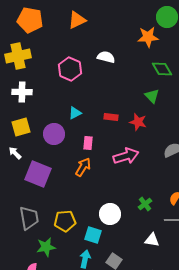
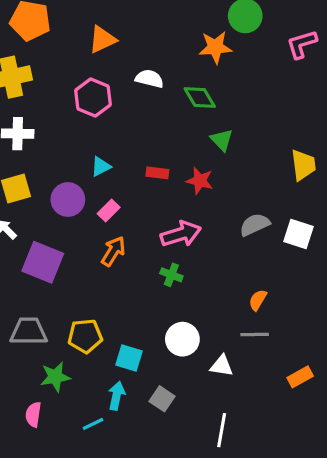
orange triangle: (77, 20) -> (102, 39), moved
green diamond: (162, 69) -> (200, 97), moved
pink rectangle: (88, 143) -> (109, 210), moved, turned 40
green cross: (145, 204) -> (171, 275), moved, turned -32
white circle: (110, 214) -> (182, 339), moved
gray trapezoid: (29, 218) -> (29, 331), turned -80

